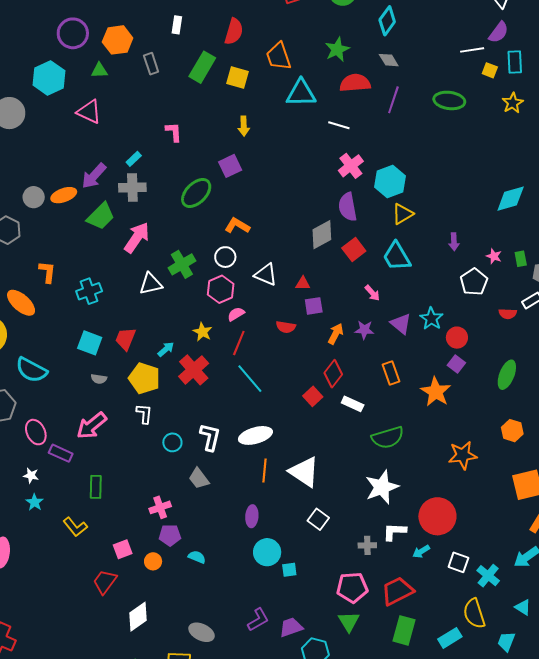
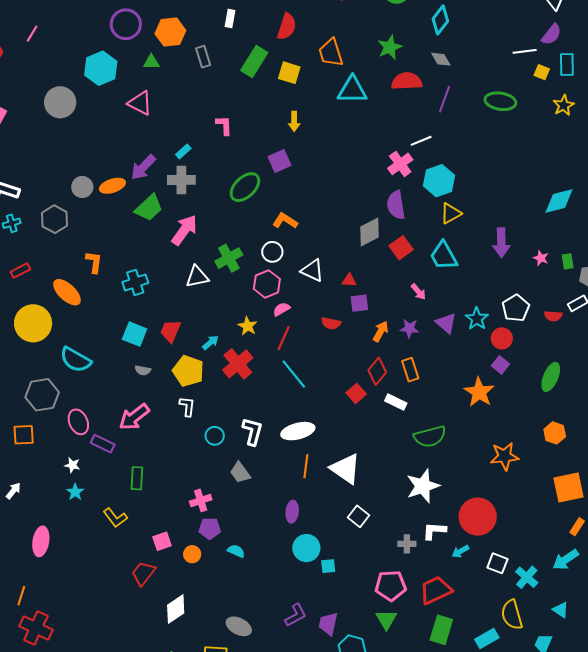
white line: (339, 125) -> (421, 141), moved, turned -40
purple arrow: (454, 242) -> (501, 243), size x1.6
white pentagon: (474, 282) -> (516, 308), moved
orange rectangle: (391, 373) -> (410, 370), moved
purple trapezoid: (291, 627) -> (328, 624), turned -60

